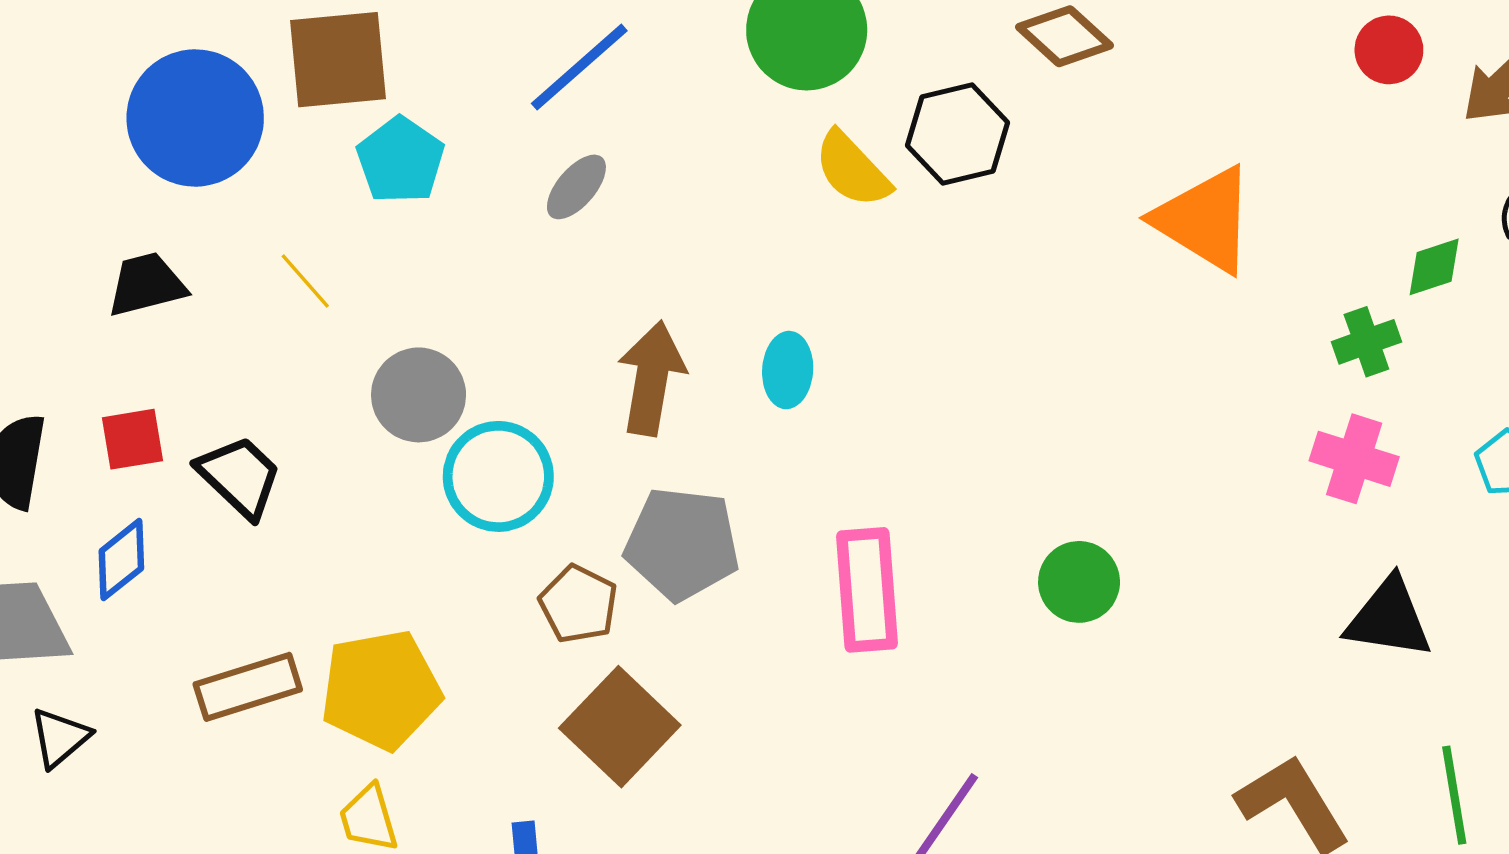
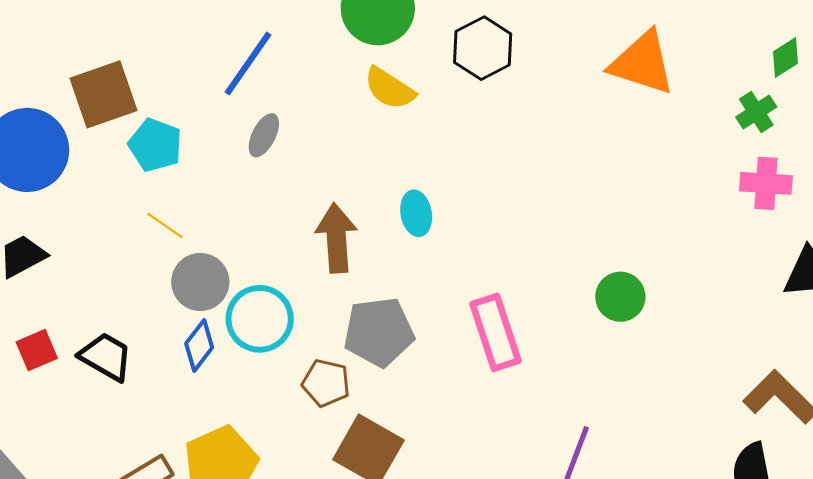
yellow semicircle: (852, 169) -> (390, 88), moved
yellow line: (305, 281) -> (165, 225), moved
blue diamond: (121, 560) -> (199, 345), moved

